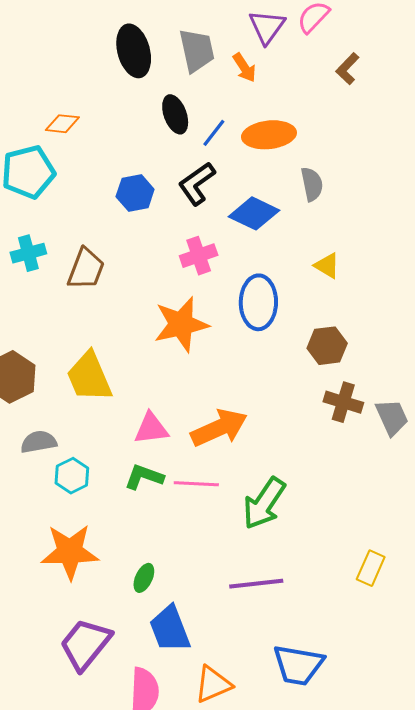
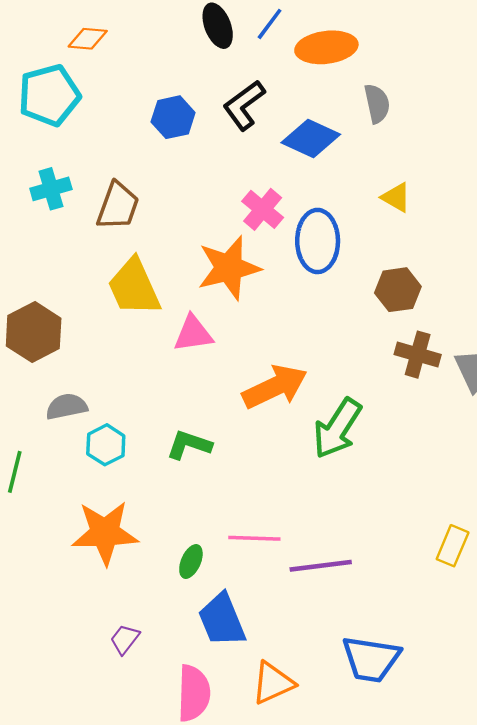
blue line: (214, 133) -> (270, 24), moved
pink cross: (199, 256) -> (263, 209), moved, turned -30
yellow trapezoid: (89, 377) -> (134, 287), moved
pink triangle: (151, 429) -> (193, 334), moved
pink line: (196, 484) -> (254, 538), moved
green arrow: (264, 503) -> (337, 428), moved
purple trapezoid: (85, 644) -> (125, 639), size x0.5

